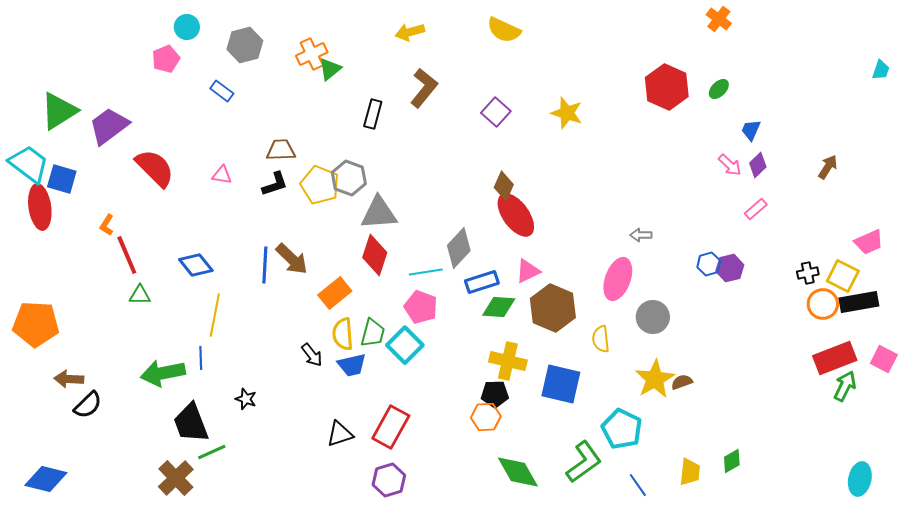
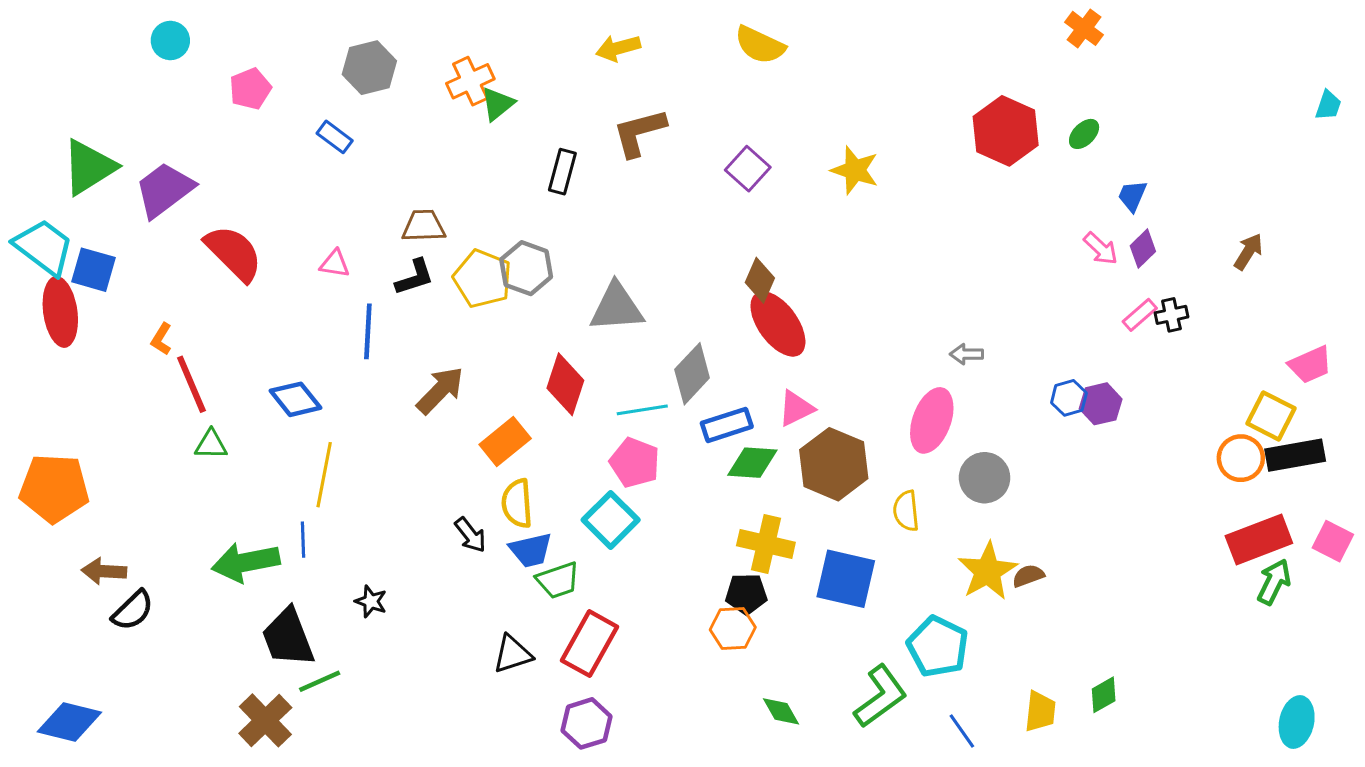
cyan circle: (187, 27) -> (170, 40), moved
brown L-shape: (424, 88) -> (639, 132), turned -144
gray triangle: (379, 213) -> (617, 307), moved
brown arrow: (292, 259) -> (440, 390), turned -90
blue line: (265, 265) -> (368, 331), moved
black cross: (808, 273) -> (1171, 315), moved
green trapezoid: (373, 333) -> (558, 580), moved, turned 56
green diamond: (518, 472) -> (781, 711), size x0.6

